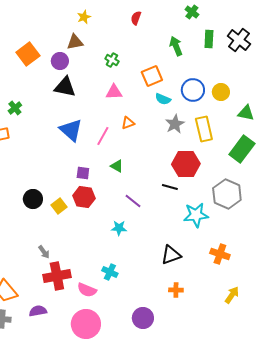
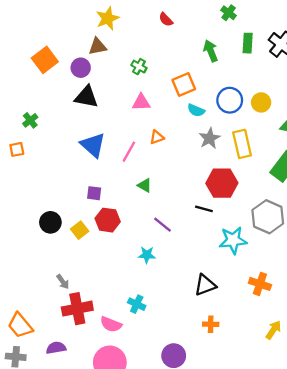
yellow star: (84, 17) -> (108, 18), size x1.5
red semicircle: (136, 18) -> (166, 20), turned -64
purple square: (83, 173) -> (94, 193), moved

